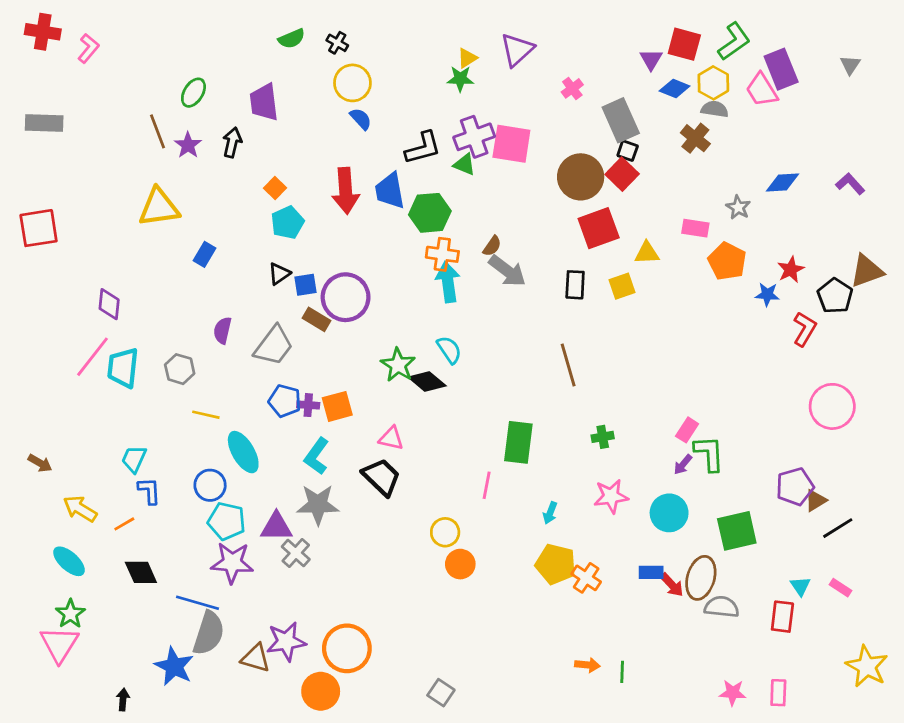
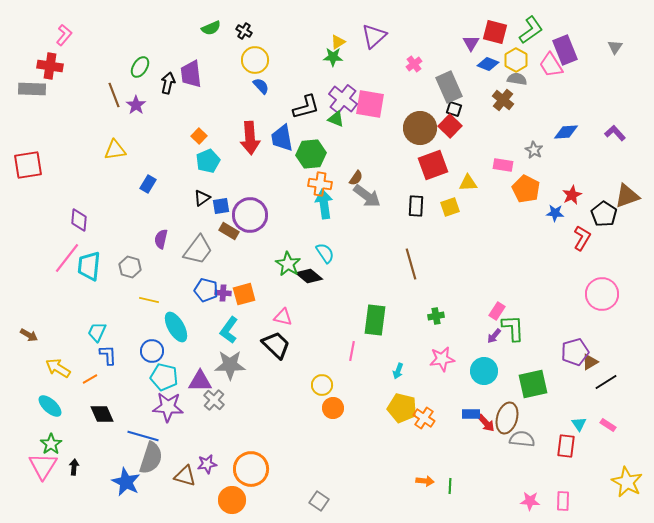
red cross: (43, 32) -> (50, 66), moved
purple cross: (474, 137) -> (343, 99), turned -32
black arrow: (232, 142) -> (168, 83), moved
yellow triangle: (159, 207) -> (115, 150), size x0.7
purple star: (286, 641) -> (207, 464), size x0.7
black arrow: (123, 700) -> (74, 467), moved

